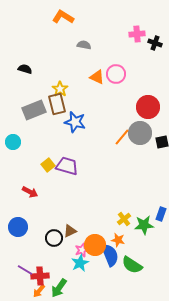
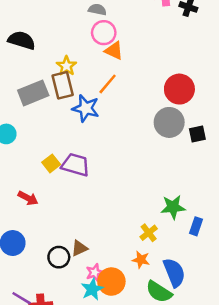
black semicircle: (25, 69) -> (22, 40), size x1.5
pink circle: (116, 74) -> (104, 33), moved
orange line: (122, 137) -> (108, 84), moved
green star: (144, 225) -> (173, 207), moved
orange circle: (95, 245) -> (111, 282), moved
blue semicircle: (110, 255) -> (174, 273), moved

